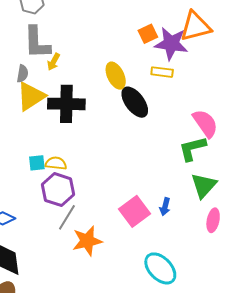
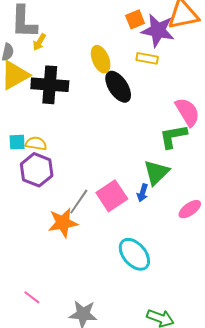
green triangle: (204, 185) -> (156, 172), moved
gray line: (67, 217) -> (79, 202), moved
pink ellipse: (213, 220) -> (190, 209), turned 40

